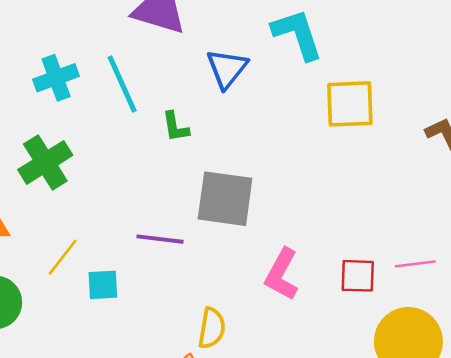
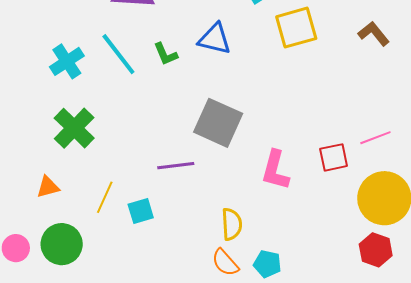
blue triangle: (227, 69) -> (215, 39), moved, turned -42
green L-shape: (175, 127) -> (166, 54), moved
gray square: (225, 199) -> (218, 123), turned 30

